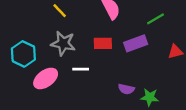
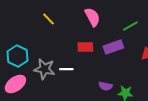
gray star: (63, 43) -> (44, 69), moved
pink ellipse: (46, 78) -> (15, 84), moved

